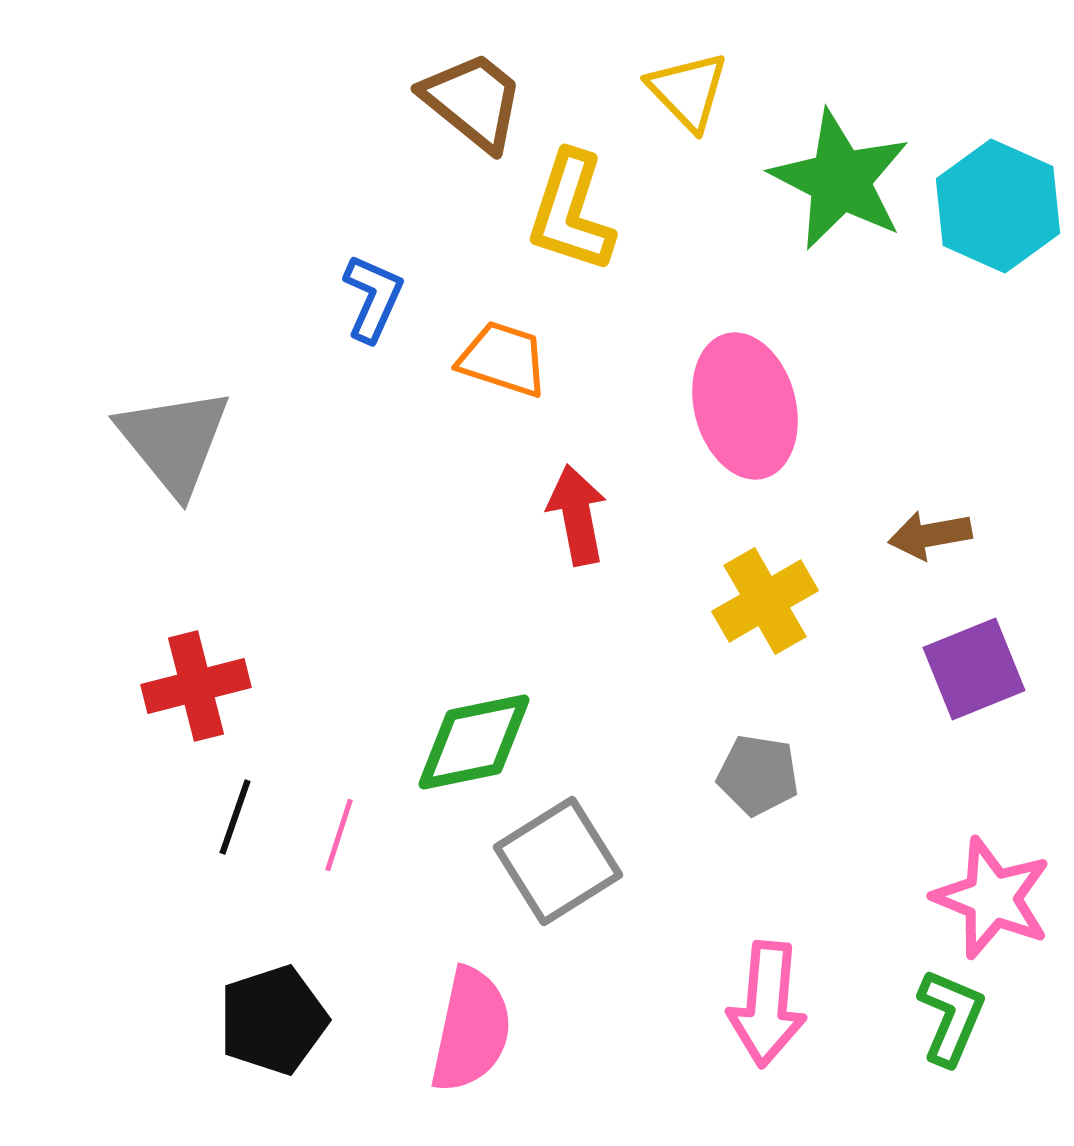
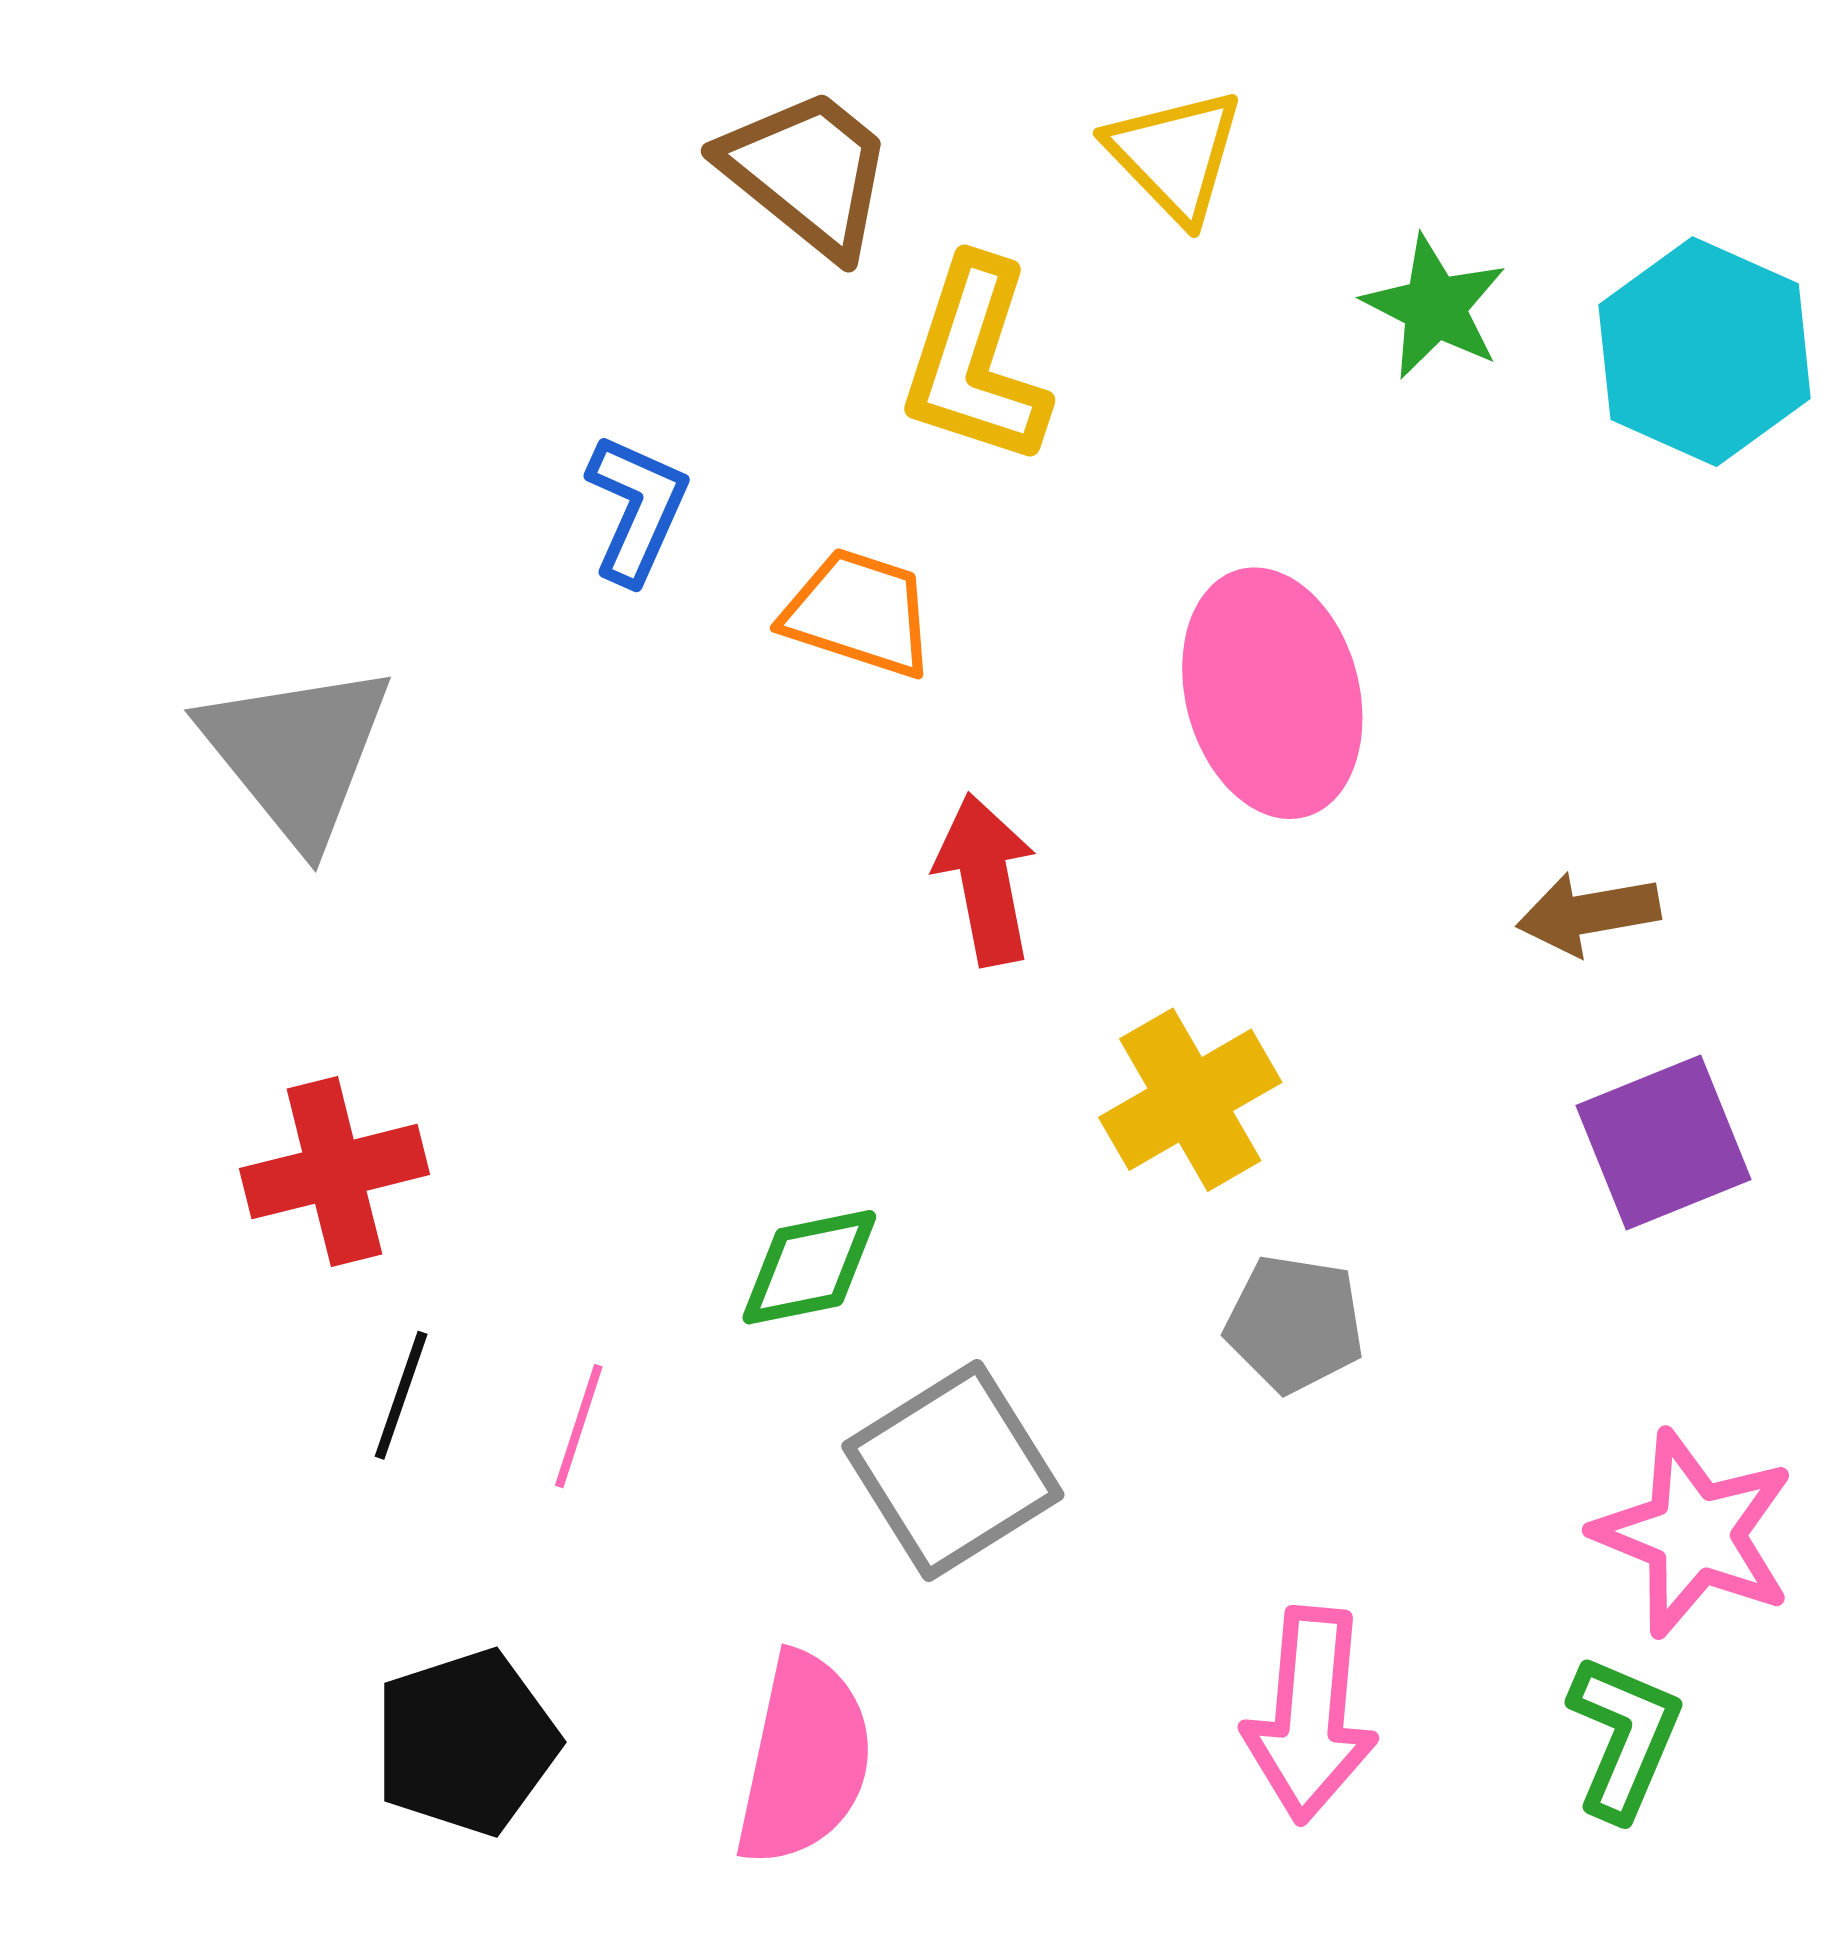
green star: (840, 180) -> (1435, 307), size x0.6
yellow cross: (765, 601) -> (1190, 1100), moved
green diamond: (474, 742) -> (809, 1267), size x0.7

